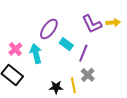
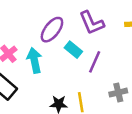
purple L-shape: (92, 24) -> (92, 23), moved
gray cross: (88, 75) -> (118, 93), moved, turned 32

